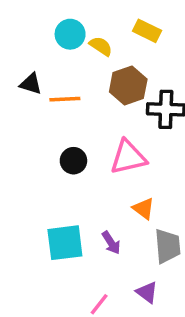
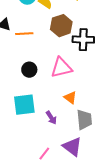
cyan square: (65, 243) -> (24, 105), moved
purple triangle: (147, 292) -> (72, 147), size x1.5

